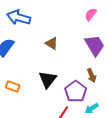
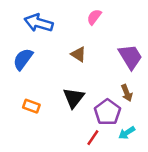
pink semicircle: (91, 14) -> (94, 17), moved

